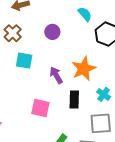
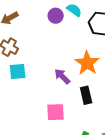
purple circle: (52, 32) -> (56, 16), moved
cyan square: (24, 61) -> (18, 71), moved

